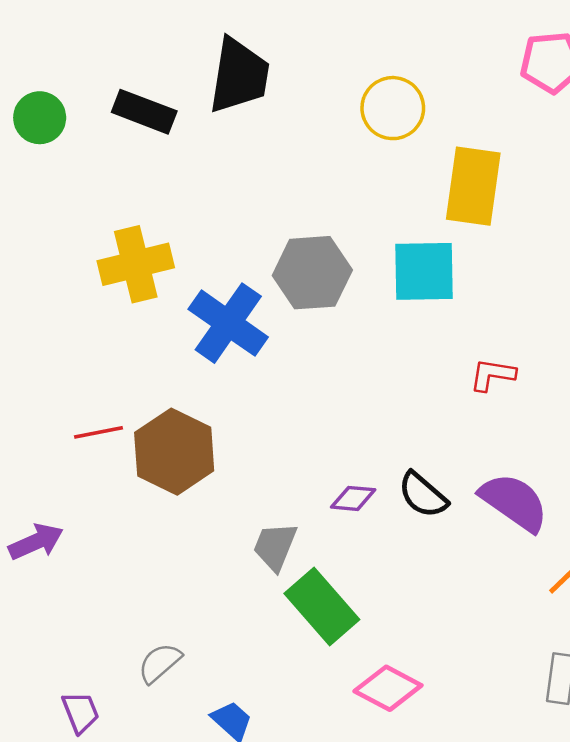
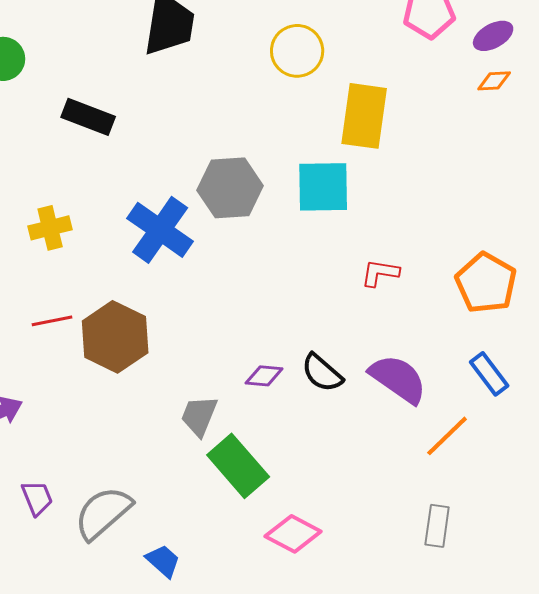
black rectangle: (144, 112) -> (88, 117), moved
yellow cross: (136, 264) -> (50, 228), moved, size x0.7
gray semicircle: (160, 663) -> (103, 513), size x1.6
purple trapezoid: (80, 712) -> (37, 498), moved

